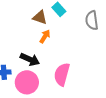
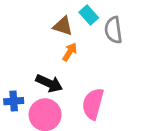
gray semicircle: (92, 20) -> (113, 30), moved

